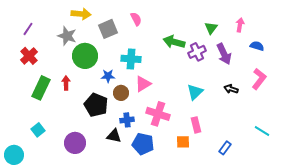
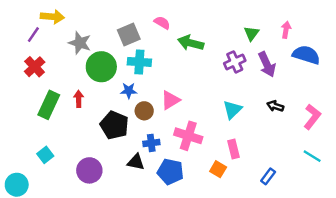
yellow arrow: (81, 14) -> (52, 17), moved
pink semicircle: (136, 19) -> (162, 23), turned -32
green arrow: (174, 42) -> (191, 43), moved
blue semicircle: (257, 46) -> (306, 55), size x1.6
cyan cross: (131, 59) -> (139, 62), moved
pink L-shape: (259, 79) -> (312, 117), moved
orange square: (183, 142) -> (218, 169), turned 32

